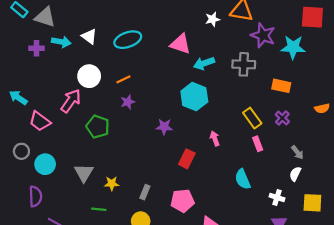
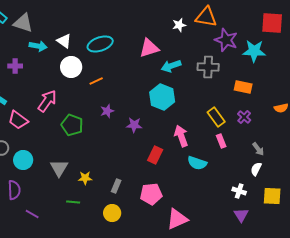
pink triangle: (180, 44) -> (149, 48), turned -35
purple cross: (37, 48) -> (15, 66), moved
white circle: (89, 76) -> (71, 67), moved
purple star: (128, 102) -> (107, 111), moved
pink arrow: (215, 138) -> (181, 136), size x1.5
cyan semicircle: (243, 179) -> (197, 163), moved, turned -48

